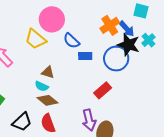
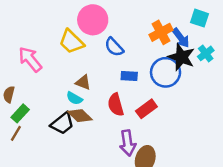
blue rectangle: (85, 56) -> (129, 76), moved
black trapezoid: (22, 122) -> (62, 123), moved
red semicircle: (48, 123) -> (116, 105), moved

